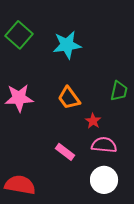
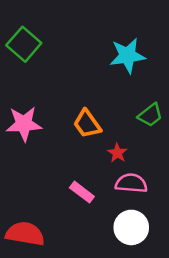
cyan star: (67, 45) -> (127, 56), moved
green trapezoid: (119, 91) -> (150, 115), turned 40

